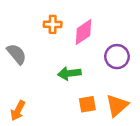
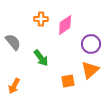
green arrow: (69, 73) -> (41, 58), moved, turned -120
orange triangle: (117, 105) -> (90, 70), moved

